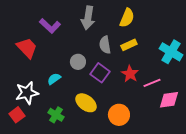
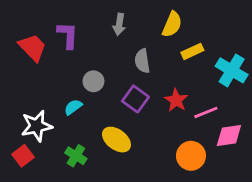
gray arrow: (88, 18) -> (119, 24), size x0.7
purple L-shape: (50, 26) -> (68, 35), turned -130
yellow rectangle: (129, 45) -> (192, 51), moved
red trapezoid: (27, 48) -> (33, 47), moved
gray circle: (78, 62) -> (93, 81), moved
orange circle: (119, 115) -> (191, 156), moved

